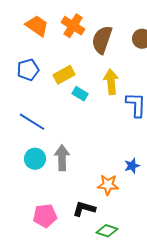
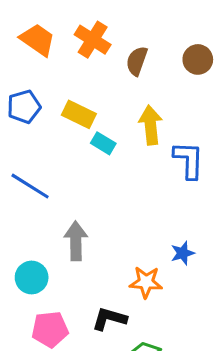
brown semicircle: (102, 40) -> (137, 61), size x0.7
yellow rectangle: (64, 75) -> (79, 114), turned 55
cyan circle: (35, 159) -> (32, 278), moved

